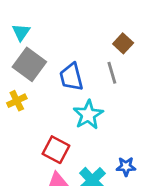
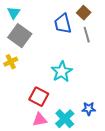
brown square: (123, 43) -> (84, 13), moved
gray line: (112, 73) -> (87, 35), moved
blue trapezoid: (71, 77) -> (63, 24), moved

